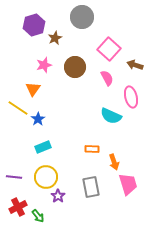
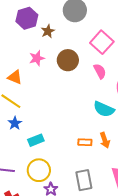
orange triangle: (33, 89) -> (15, 77), moved, turned -42
blue star: (38, 119) -> (15, 123), moved
orange arrow: (114, 162) -> (105, 140), moved

